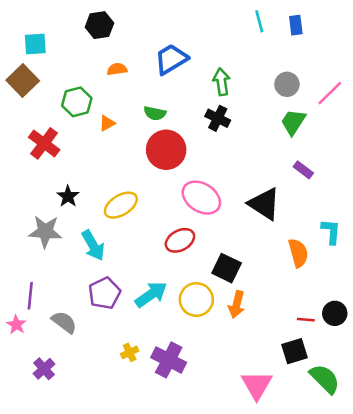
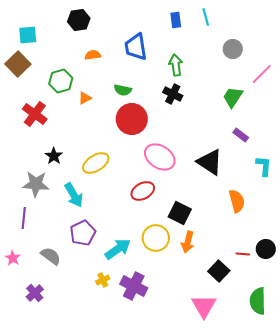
blue rectangle: (296, 25) -> (176, 20), moved
blue trapezoid: (171, 59) -> (136, 47), turned -68
gray circle: (287, 84) -> (233, 49), moved
cyan L-shape: (331, 232) -> (264, 166), moved
cyan arrow: (151, 294) -> (118, 249), moved
purple line: (30, 296) -> (24, 218), moved
black square: (295, 351) -> (219, 271), moved, turned -30
green semicircle: (325, 379) -> (258, 301), turned -136

